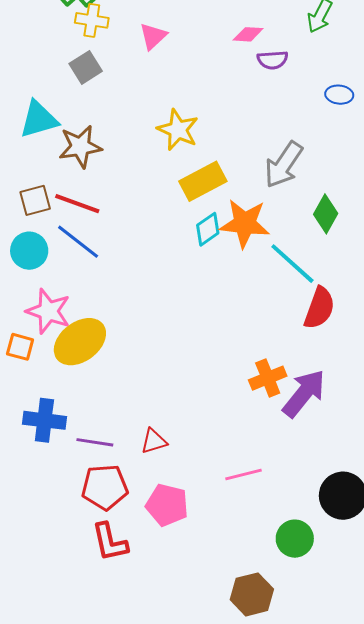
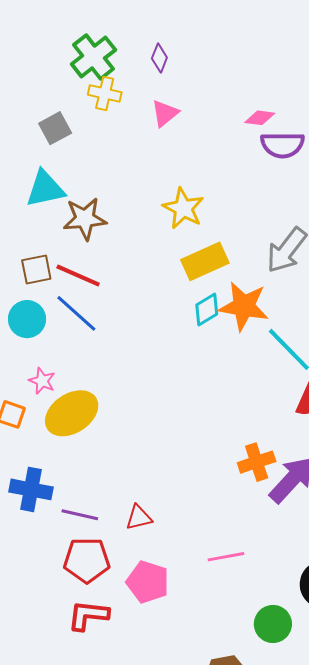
purple semicircle: (273, 60) -> (282, 145), size x1.4
gray square: (86, 67) -> (55, 128), moved
pink star: (48, 311) -> (42, 381), size x0.6
red L-shape: (110, 542) -> (88, 615), turned 105

